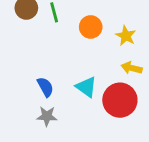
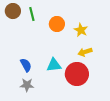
yellow arrow: (132, 68) -> (85, 52), turned -32
cyan triangle: (86, 87) -> (54, 65), turned -42

